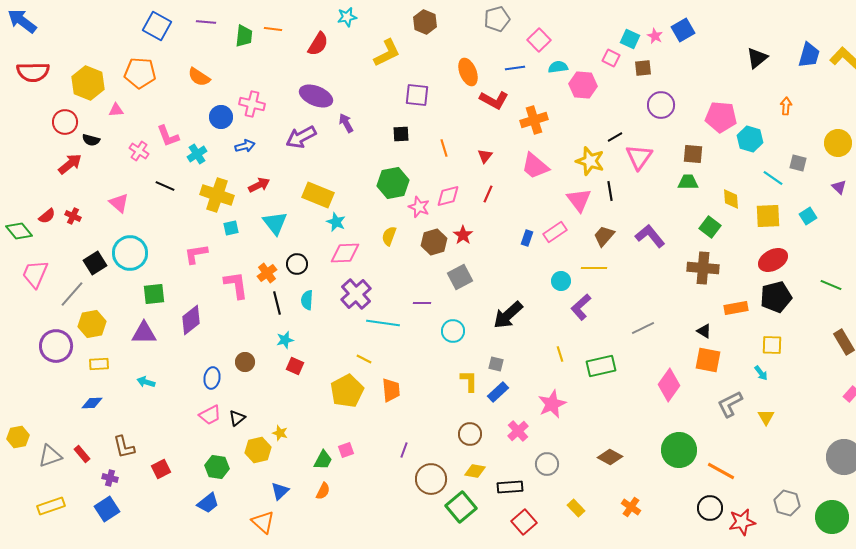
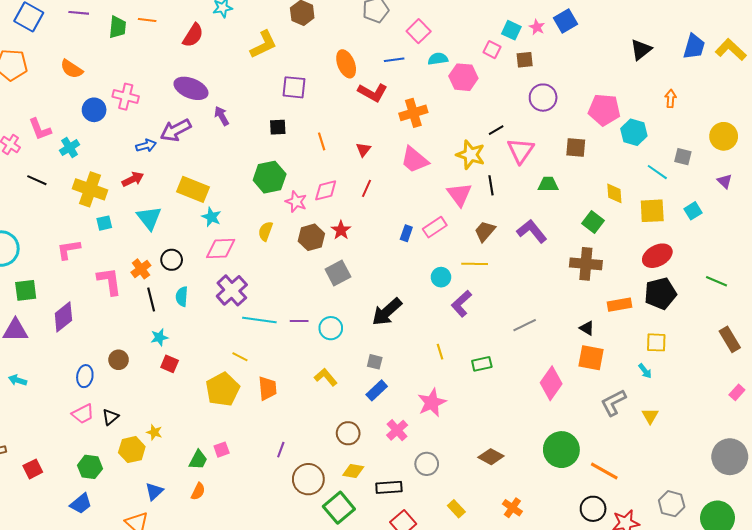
blue arrow: (245, 146) -> (146, 146), moved
green trapezoid: (688, 182) -> (548, 184), moved
purple line: (422, 303) -> (299, 321), moved
green rectangle: (601, 366) -> (482, 364), size x0.7
yellow L-shape: (469, 381) -> (326, 377), moved, turned -40

